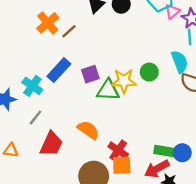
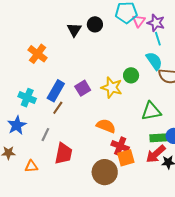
brown line: (69, 31) -> (58, 108), moved
yellow star: (124, 81) -> (112, 88), turned 30
cyan cross: (32, 86) -> (27, 98), moved
green triangle: (108, 90) -> (151, 111), moved
orange semicircle: (88, 130) -> (106, 126), moved

